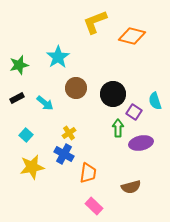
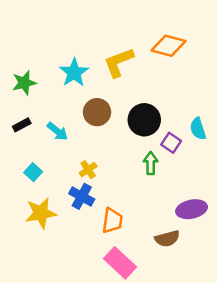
yellow L-shape: (95, 22) -> (119, 62), moved
purple ellipse: (141, 143) -> (192, 209), moved
pink rectangle: (94, 206) -> (120, 263), size x1.4

